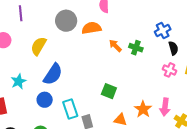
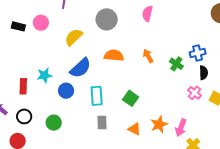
orange semicircle: (91, 28) -> (114, 55), moved
green cross: (136, 48) -> (176, 64), moved
cyan star: (19, 81) -> (44, 75), moved
cyan rectangle: (70, 109) -> (97, 96), moved

